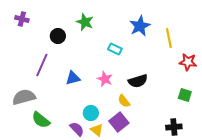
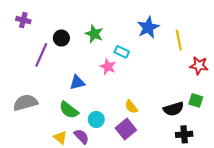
green star: (85, 22) -> (94, 34), moved
purple line: (42, 65) -> (41, 55), moved
pink star: (105, 79) -> (108, 67), moved
black semicircle: (138, 81) -> (174, 109), moved
green semicircle: (41, 120) -> (69, 110), moved
yellow triangle: (97, 130) -> (60, 137), moved

